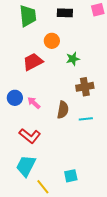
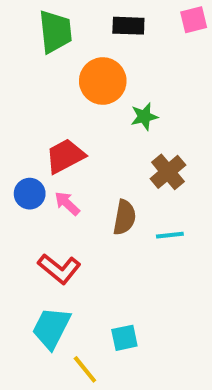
orange circle: (52, 41) -> (103, 81), size x1.5
red trapezoid: (33, 62) -> (65, 156), moved
brown cross: (85, 87) -> (168, 172), turned -30
cyan square: (71, 176) -> (124, 338), moved

